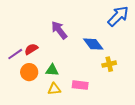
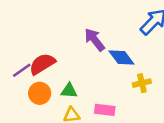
purple arrow: (59, 30) -> (95, 40), moved
red semicircle: (31, 49) -> (42, 64), size x1.5

